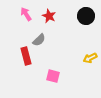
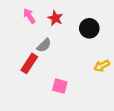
black circle: (86, 16) -> (89, 28), moved
red rectangle: (26, 56) -> (29, 63), turned 48

